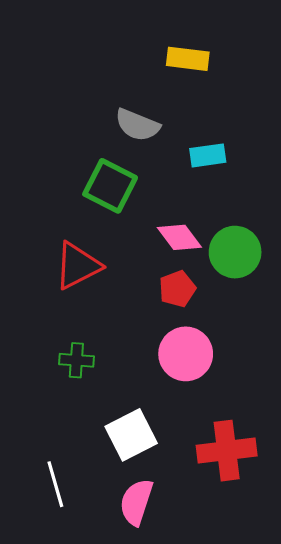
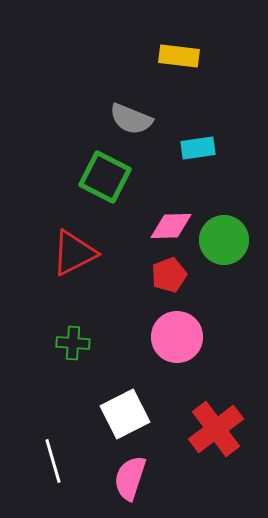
pink diamond: (179, 237) -> (171, 226), turned -54
red cross: (227, 451) -> (216, 429), turned -30

